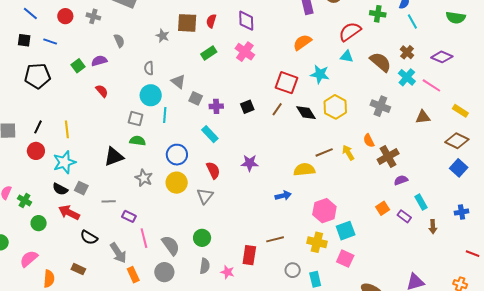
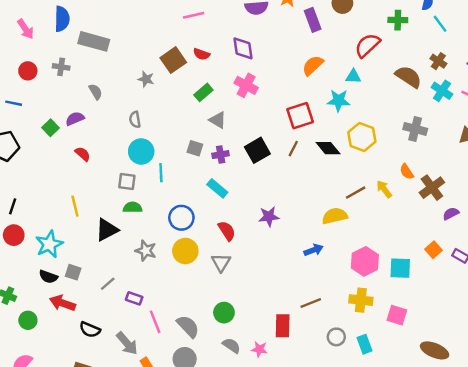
red semicircle: (211, 21) -> (202, 54), turned -80
brown square: (187, 23) -> (173, 60), turned -30
cyan triangle: (347, 56) -> (353, 76), moved
gray triangle: (178, 82) -> (218, 120), moved
red square: (286, 83) -> (300, 116), turned -30
black square: (247, 107) -> (257, 150), size x1.5
yellow line: (67, 129) -> (75, 206), moved
gray line: (109, 201) -> (108, 284), turned -32
cyan square: (346, 231) -> (400, 268), moved, turned 30
gray semicircle: (205, 266) -> (231, 346), turned -56

